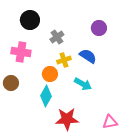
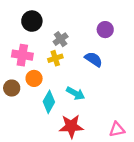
yellow cross: (64, 60) -> (55, 58), moved
orange circle: (50, 74) -> (34, 78), moved
cyan arrow: (83, 84) -> (75, 93), moved

